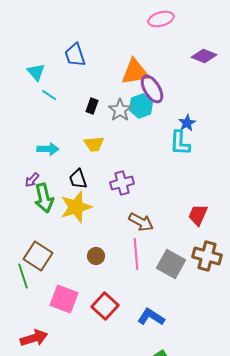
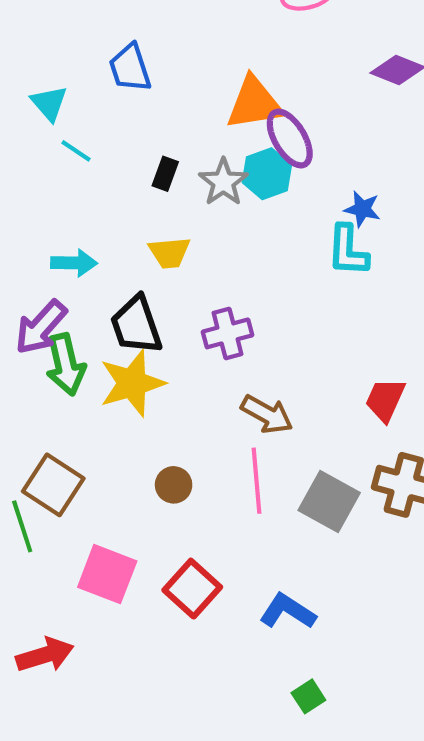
blue star: (187, 123) -> (362, 209), turned -30
black trapezoid: (78, 179) -> (136, 325), size x1.4
purple arrow: (32, 180) -> (41, 327), size x1.8

